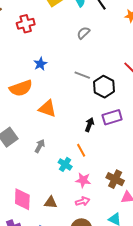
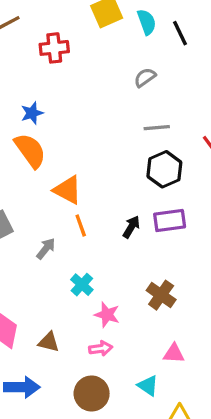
blue star: (40, 64) -> (32, 113), moved
gray line: (82, 75) -> (157, 128), moved, turned -35
orange semicircle: (21, 88) -> (30, 151), turned -115
orange line: (81, 150) -> (81, 226), moved
brown cross: (115, 179) -> (161, 295), moved

